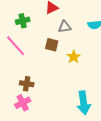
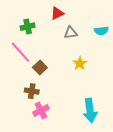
brown square: (52, 45) -> (40, 68), moved, turned 32
pink cross: (23, 103) -> (41, 110), moved

